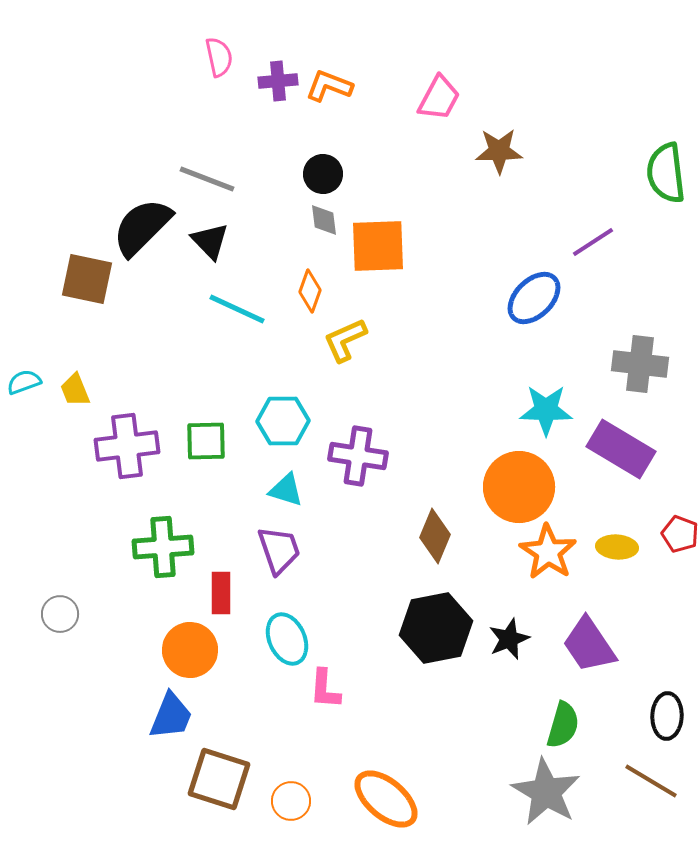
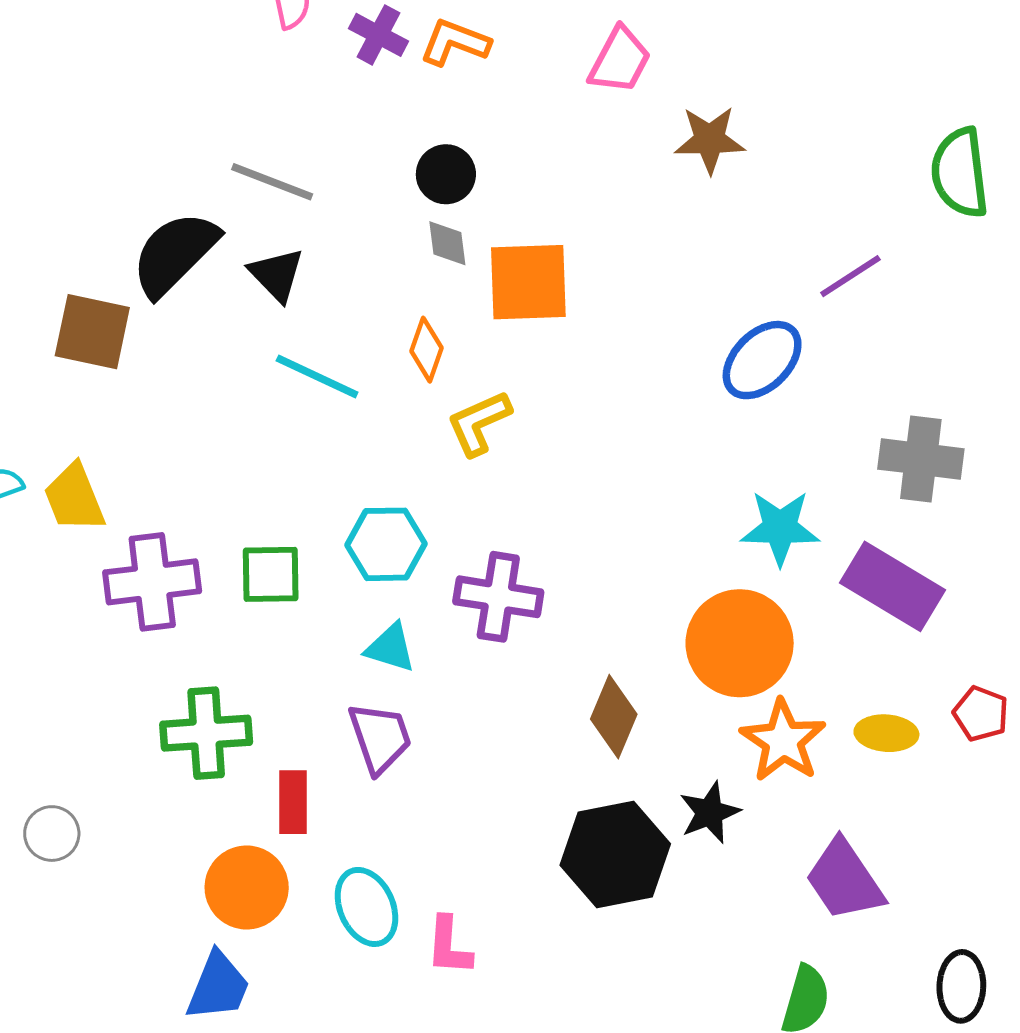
purple cross: (278, 81) -> (378, 35), turned 33
yellow trapezoid: (75, 390) -> (74, 498), size x1.4
cyan ellipse: (287, 639) -> (366, 907), moved
black star: (509, 639) -> (710, 813), moved

